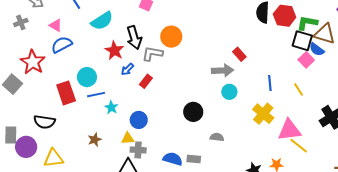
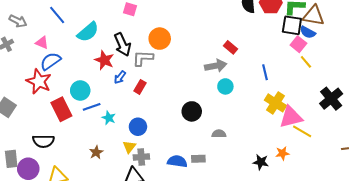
red star: (33, 62) -> (39, 81), moved
yellow line: (299, 90) -> (306, 62), moved
yellow cross: (263, 114) -> (275, 103), moved
yellow triangle: (128, 138) -> (129, 147), turned -40

